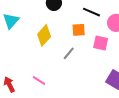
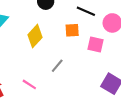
gray line: (69, 53) -> (57, 66), moved

